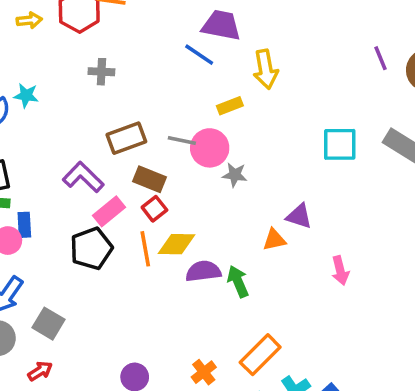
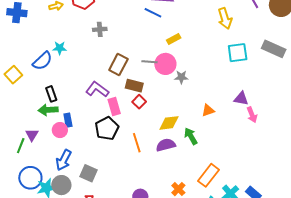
yellow arrow: (266, 69) -> (225, 18), moved
brown rectangle: (126, 138) -> (118, 65), turned -35
pink rectangle: (109, 211) -> (114, 106), turned -60
purple triangle: (299, 216) -> (241, 99), moved
yellow diamond: (176, 244) -> (169, 123), moved
orange line: (145, 249) -> (137, 143), moved
pink arrow: (340, 270) -> (252, 115), moved
purple semicircle: (203, 271) -> (166, 145), moved

